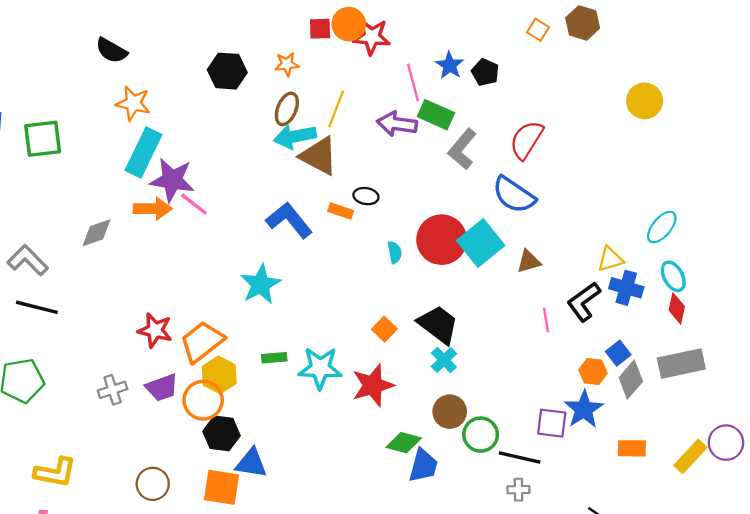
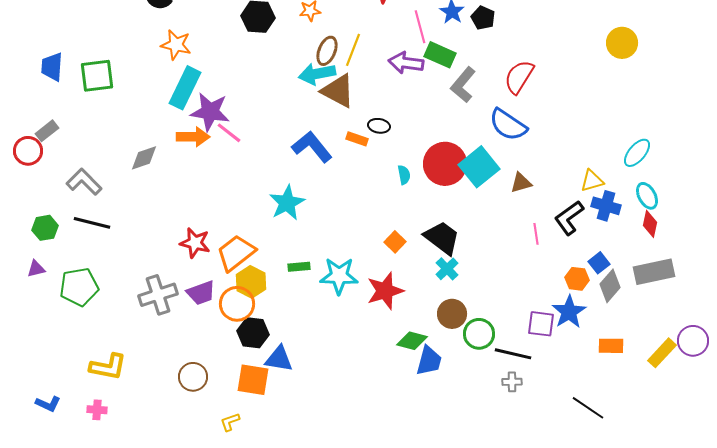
brown ellipse: (287, 109) -> (327, 51), moved
gray cross: (113, 390) -> (158, 295), size x1.5

